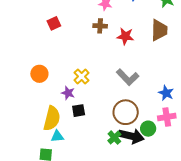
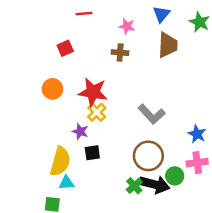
brown trapezoid: (159, 30) -> (168, 45), moved
red star: (125, 36) -> (93, 92), moved, size x1.4
orange circle: (39, 74) -> (52, 89), moved

